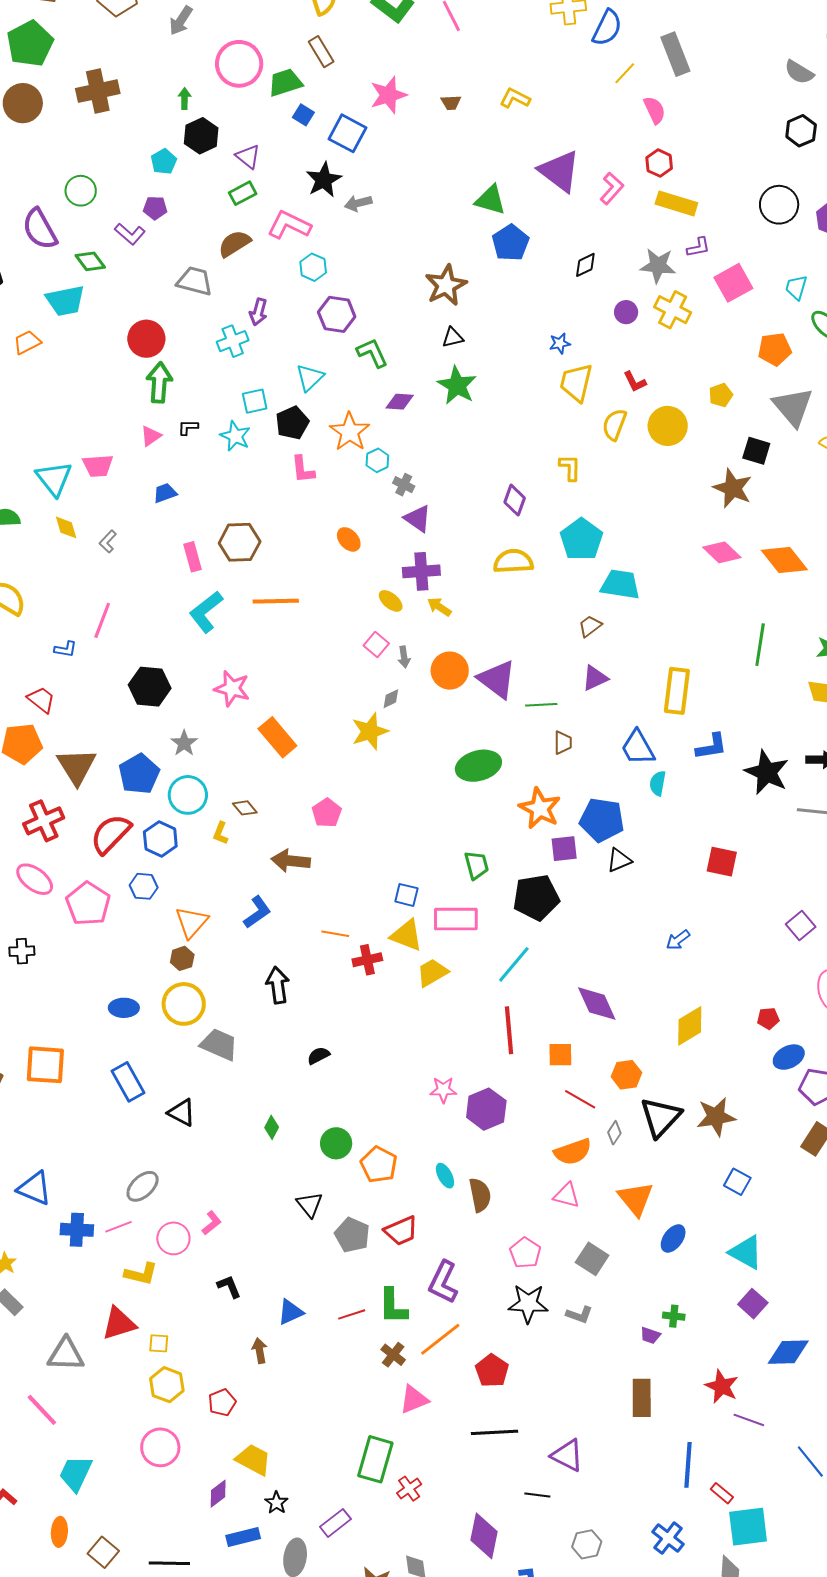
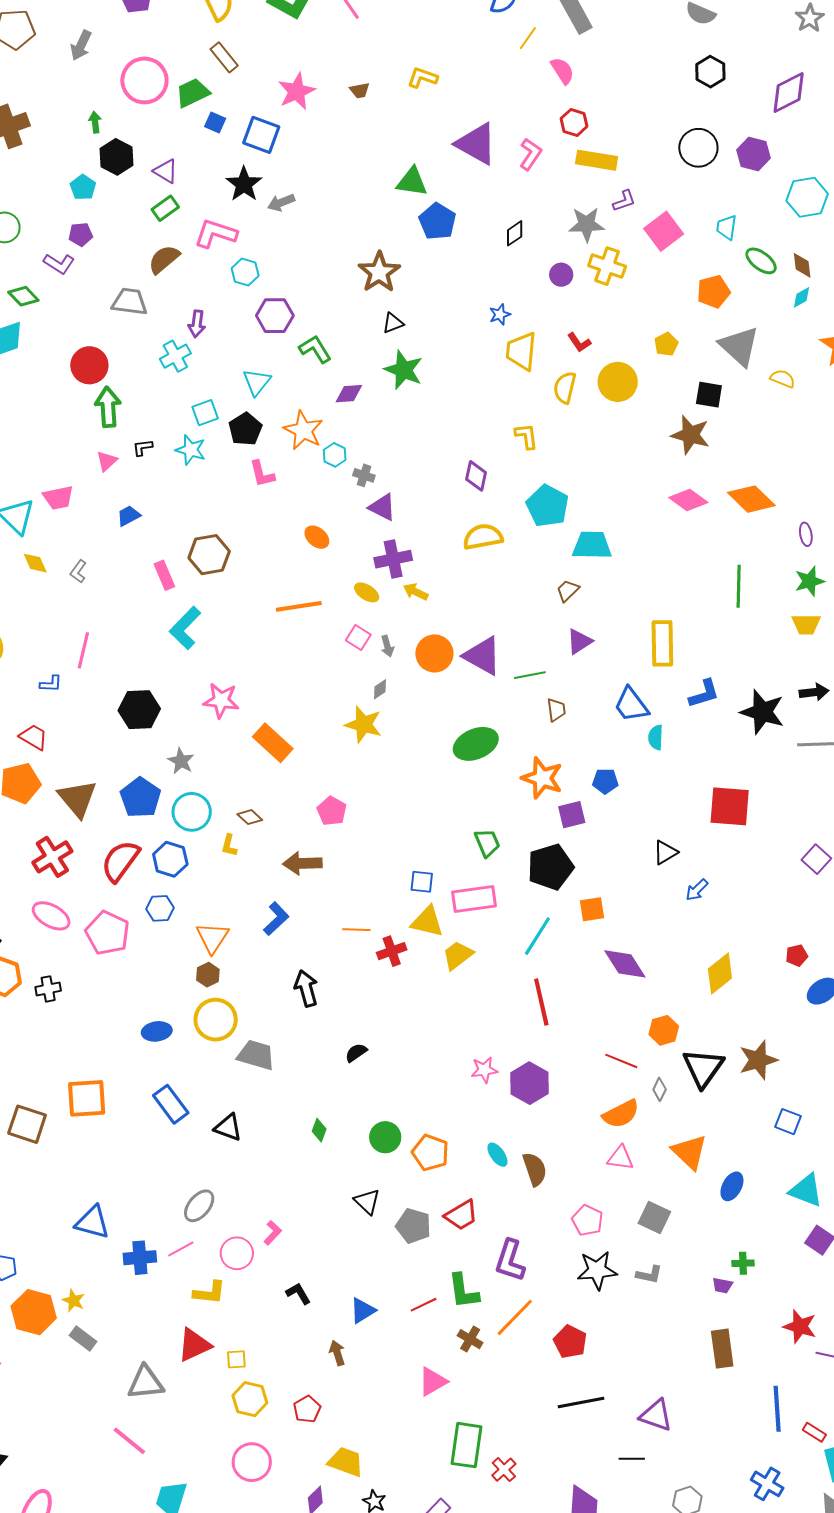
orange line: (276, 601) -> (299, 606), moved
yellow star: (370, 731) -> (363, 724), turned -30
blue pentagon: (602, 820) -> (605, 781), size x0.6
black triangle: (619, 860) -> (665, 852), moved
red square: (722, 862) -> (730, 806), size x1.4
orange square: (560, 1055) -> (592, 909), moved
pink triangle: (414, 1399) -> (433, 1382), moved

